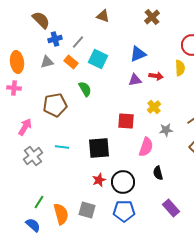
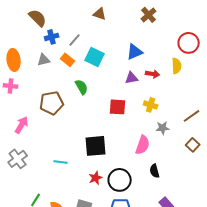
yellow cross: (154, 107) -> (151, 105), turned -32
red square: (126, 121) -> (118, 107), moved
cyan line: (62, 147) -> (61, 162), moved
gray cross: (33, 156) -> (18, 159), moved

